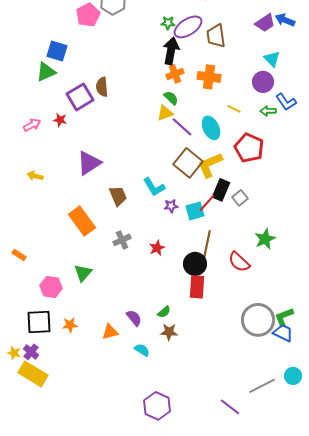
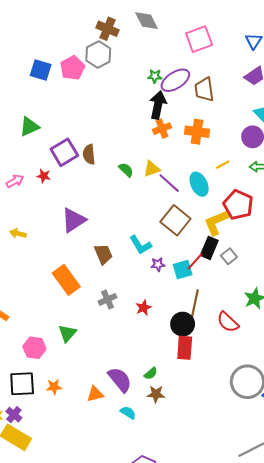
blue square: (57, 51) -> (41, 70), moved
brown semicircle: (102, 87) -> (89, 154), moved
green semicircle: (171, 98) -> (126, 170), moved
yellow line: (234, 109) -> (223, 165), turned -56
yellow L-shape: (210, 165) -> (217, 222), moved
purple semicircle: (134, 318) -> (120, 380), size x1.5

